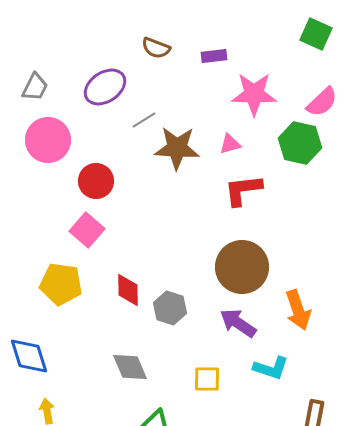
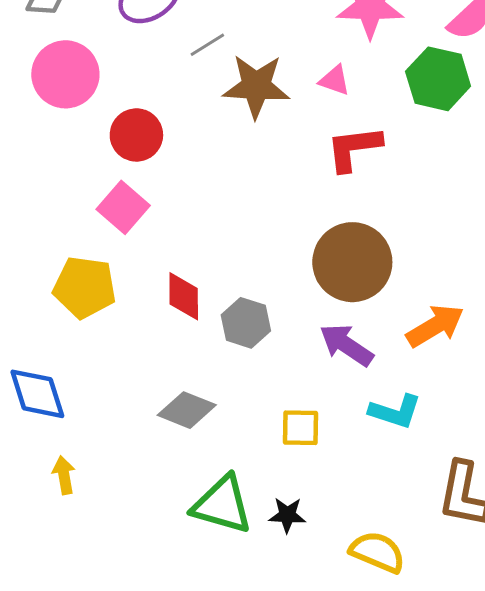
pink triangle: (230, 144) -> (335, 80), turned 35
orange arrow: (298, 310) -> (435, 326), turned -102
gray diamond: (130, 367) -> (187, 410), turned -45

